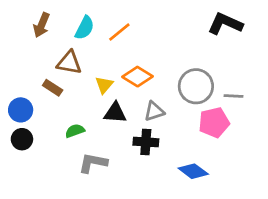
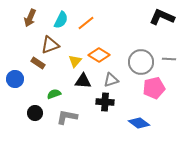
brown triangle: (69, 63) -> (50, 45), turned -30
gray line: (234, 96) -> (169, 59), moved
black circle: (22, 139) -> (35, 113), moved

